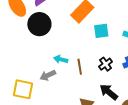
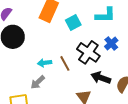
black cross: (106, 64) -> (88, 52), size x1.6

